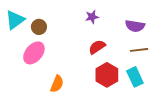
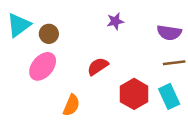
red semicircle: (97, 47) -> (98, 66), moved

